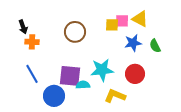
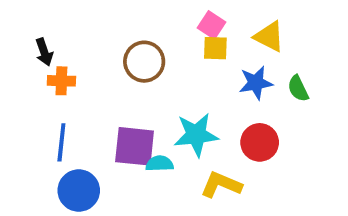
pink square: (122, 21) -> (212, 25), moved, turned 32
blue line: (32, 74) -> (61, 142), turned 36
blue circle: (54, 96) -> (79, 191), moved

